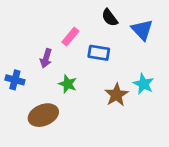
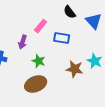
brown star: (116, 95) -> (75, 69), turned -30
brown ellipse: (43, 115) -> (36, 84), moved

